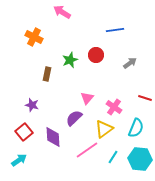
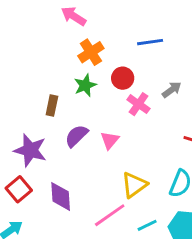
orange cross: (34, 37) -> (91, 52), moved, turned 30
purple star: (32, 105) -> (30, 150), size x1.6
pink cross: (114, 107) -> (139, 104), moved
purple semicircle: (74, 118) -> (76, 136), moved
cyan line: (113, 157) -> (147, 225), turned 32

